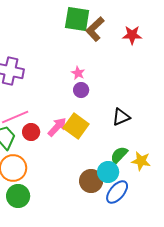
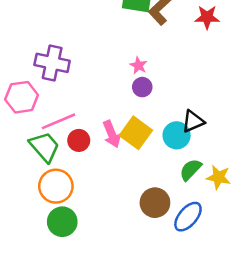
pink arrow: (57, 127) -> (112, 134), turned 115
cyan circle: (108, 172) -> (177, 135), moved

